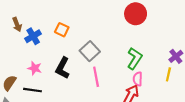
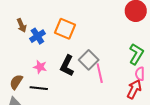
orange square: (62, 30) -> (65, 29), size x1.5
gray square: (90, 51) -> (89, 60), moved

